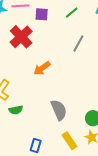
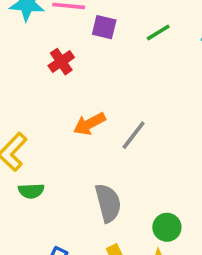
red cross: (21, 37) -> (61, 62), size x0.6
gray line: (78, 44) -> (134, 135), moved

